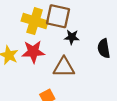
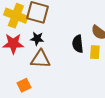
black star: (72, 37) -> (37, 39), moved

